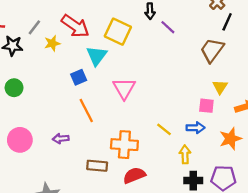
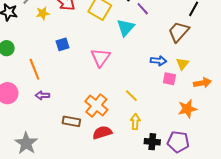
cyan triangle: (97, 56) -> (126, 28), moved
orange line: (86, 111) -> (34, 69), moved
blue arrow: (196, 128) -> (158, 61), moved
orange cross: (124, 145) -> (96, 105), turned 30
yellow arrow: (185, 154) -> (135, 122), moved

